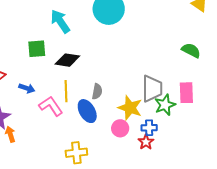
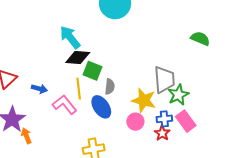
cyan arrow: (60, 21) -> (70, 37), moved
green square: (37, 49) -> (93, 71), moved, turned 30
pink rectangle: (186, 93) -> (186, 121), moved, turned -30

